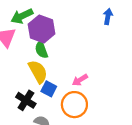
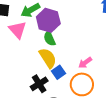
blue square: (49, 89) -> (58, 72), turned 32
black cross: (26, 100) -> (39, 84), turned 30

